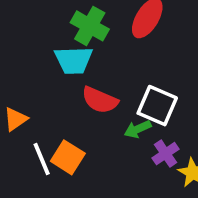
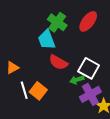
cyan trapezoid: (74, 60) -> (47, 40), turned 65
purple cross: (166, 154) -> (90, 94), size x1.5

